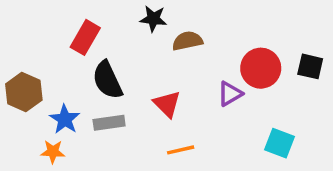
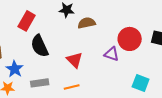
purple triangle: (230, 94) -> (112, 54), turned 49
gray rectangle: (109, 123) -> (40, 83), moved
orange line: (181, 150) -> (72, 87), moved

